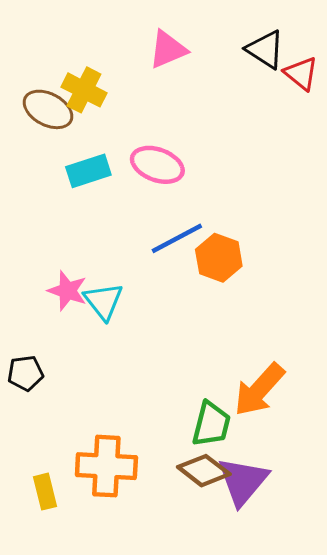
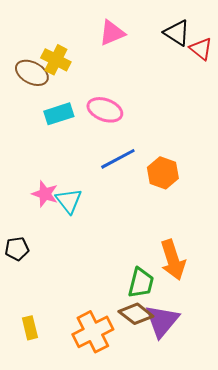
orange hexagon: (219, 258) -> (163, 173), moved
orange arrow: (259, 390) -> (173, 260), turned -60
orange cross: (106, 466) -> (93, 332), moved, turned -30

